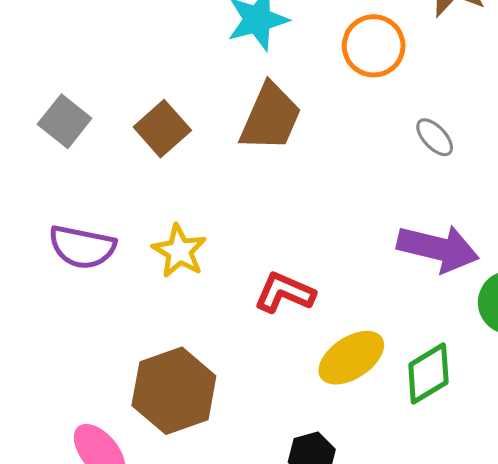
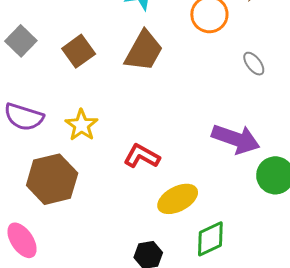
gray ellipse: (435, 137) -> (254, 64), moved
green diamond: (428, 374) -> (210, 239), moved
brown hexagon: (174, 391) -> (52, 179), moved

